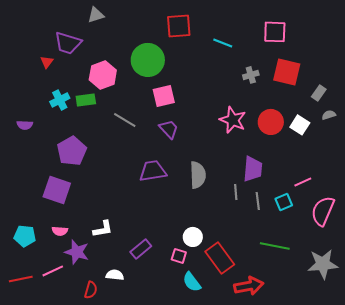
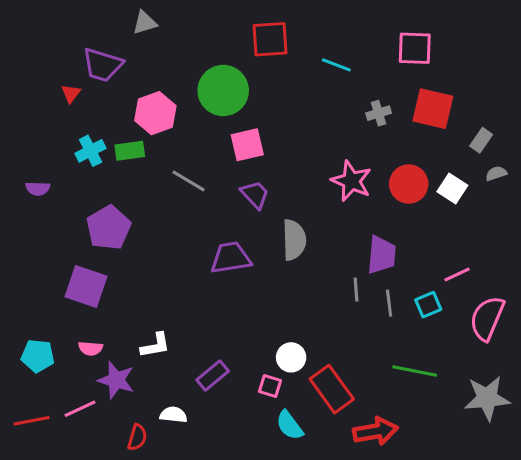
gray semicircle: (198, 175) -> (294, 240), moved

